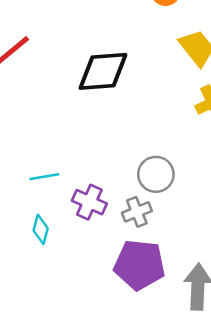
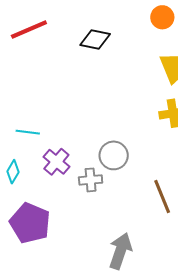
black diamond: (103, 71) -> (95, 39), moved, size x0.7
purple pentagon: (139, 265) -> (30, 223), moved

